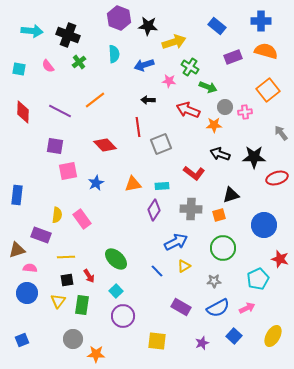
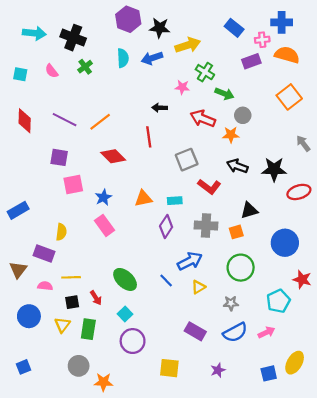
blue arrow: (144, 65) -> (152, 58), moved
orange line: (95, 100) -> (100, 122), moved
pink cross: (245, 112) -> (262, 40), moved
gray square: (161, 144) -> (187, 160), moved
blue rectangle: (17, 195) -> (18, 210), turned 54
pink rectangle: (82, 219) -> (104, 225), moved
brown triangle: (17, 250) -> (18, 270), turned -36
pink semicircle: (30, 268) -> (45, 286), moved
blue line: (157, 271) -> (166, 281), moved
blue square: (234, 336) -> (269, 373), moved, turned 35

